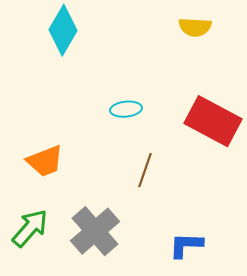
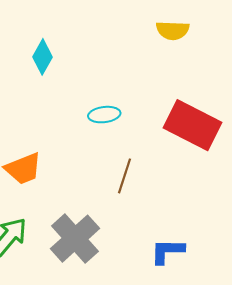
cyan diamond: (63, 30) -> (43, 57), moved, size x0.7

